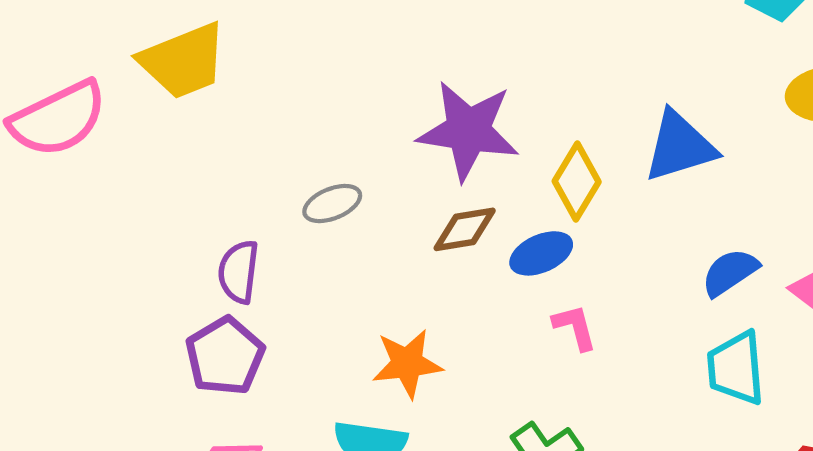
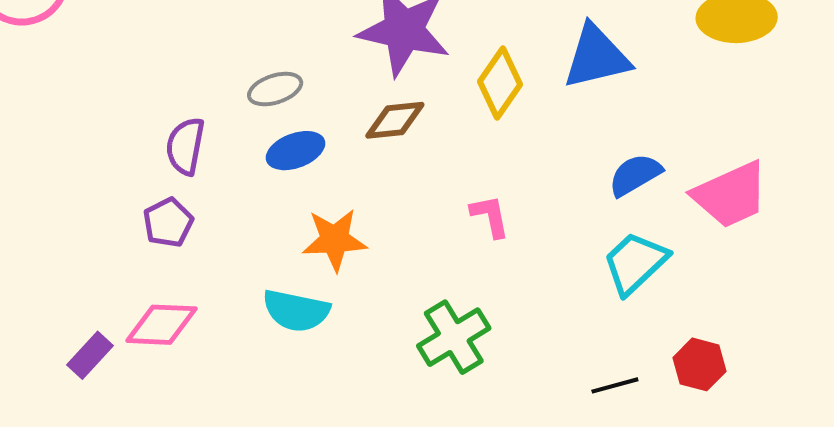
blue ellipse: (541, 253) -> (295, 151), moved
purple pentagon: (225, 356) -> (168, 222), size x0.7
cyan trapezoid: (736, 368) -> (635, 263), turned 48

